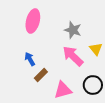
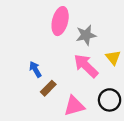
pink ellipse: (33, 21) -> (60, 21), moved
gray star: (73, 30) -> (86, 35), turned -30

